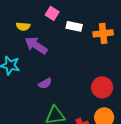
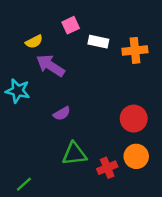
pink square: (52, 13) -> (71, 25), turned 32
yellow semicircle: (23, 26) -> (34, 42), turned -32

